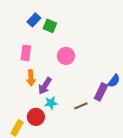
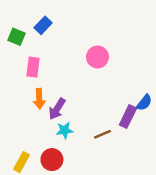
green square: (50, 26) -> (16, 37), moved
pink circle: (66, 56) -> (98, 57), moved
red circle: (36, 117) -> (52, 160), moved

